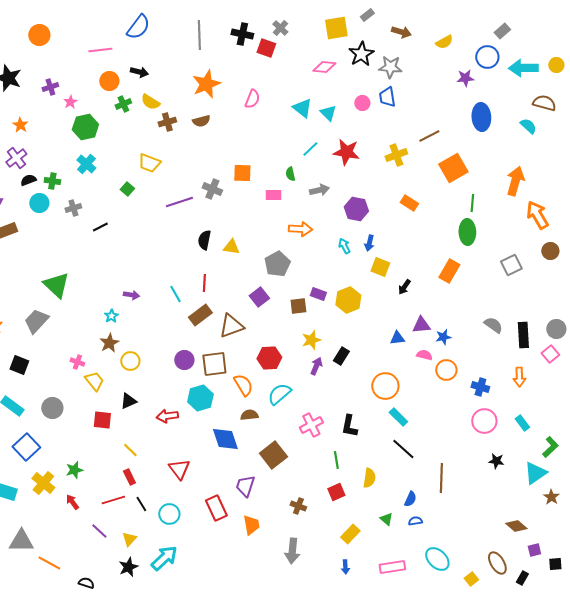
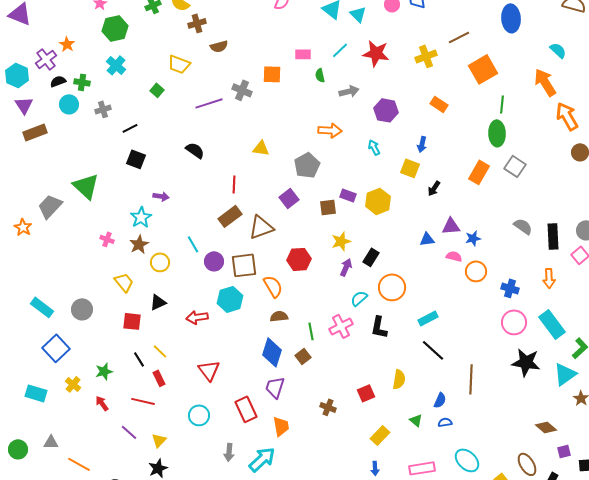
brown semicircle: (201, 121) -> (219, 46), moved
orange star: (20, 125) -> (67, 44), moved
cyan semicircle: (528, 126) -> (558, 50), moved
orange arrow: (515, 181) -> (545, 82), turned -48
pink rectangle: (273, 195) -> (303, 54), moved
black semicircle: (204, 240) -> (195, 150), moved, turned 114
blue arrow: (369, 243) -> (422, 144), moved
gray square: (511, 265) -> (515, 166), moved, turned -30
cyan line: (175, 294) -> (193, 244), moved
cyan star: (111, 316) -> (141, 217), size x1.5
gray trapezoid: (36, 321) -> (50, 206), moved
pink cross: (77, 362) -> (107, 239), moved
black square: (19, 365) -> (136, 159), moved
orange circle: (385, 386) -> (392, 287), moved
cyan semicircle: (279, 394) -> (359, 298), moved, size x0.7
cyan rectangle: (398, 417) -> (428, 318), turned -72
cyan rectangle: (522, 423) -> (552, 324), size x1.8
blue diamond: (225, 439) -> (272, 352), moved, turned 36
brown square: (273, 455) -> (303, 356), size x0.6
green line: (336, 460) -> (311, 331), moved
black star: (496, 461) -> (526, 362), size x1.8
yellow cross: (43, 483) -> (73, 384), size x0.7
red line: (113, 500) -> (143, 401), turned 30
black line: (141, 504) -> (139, 359), moved
gray triangle: (21, 541) -> (51, 442), size x0.6
gray arrow: (292, 551) -> (229, 452), moved, size x0.7
cyan arrow: (164, 558) -> (262, 459), moved

